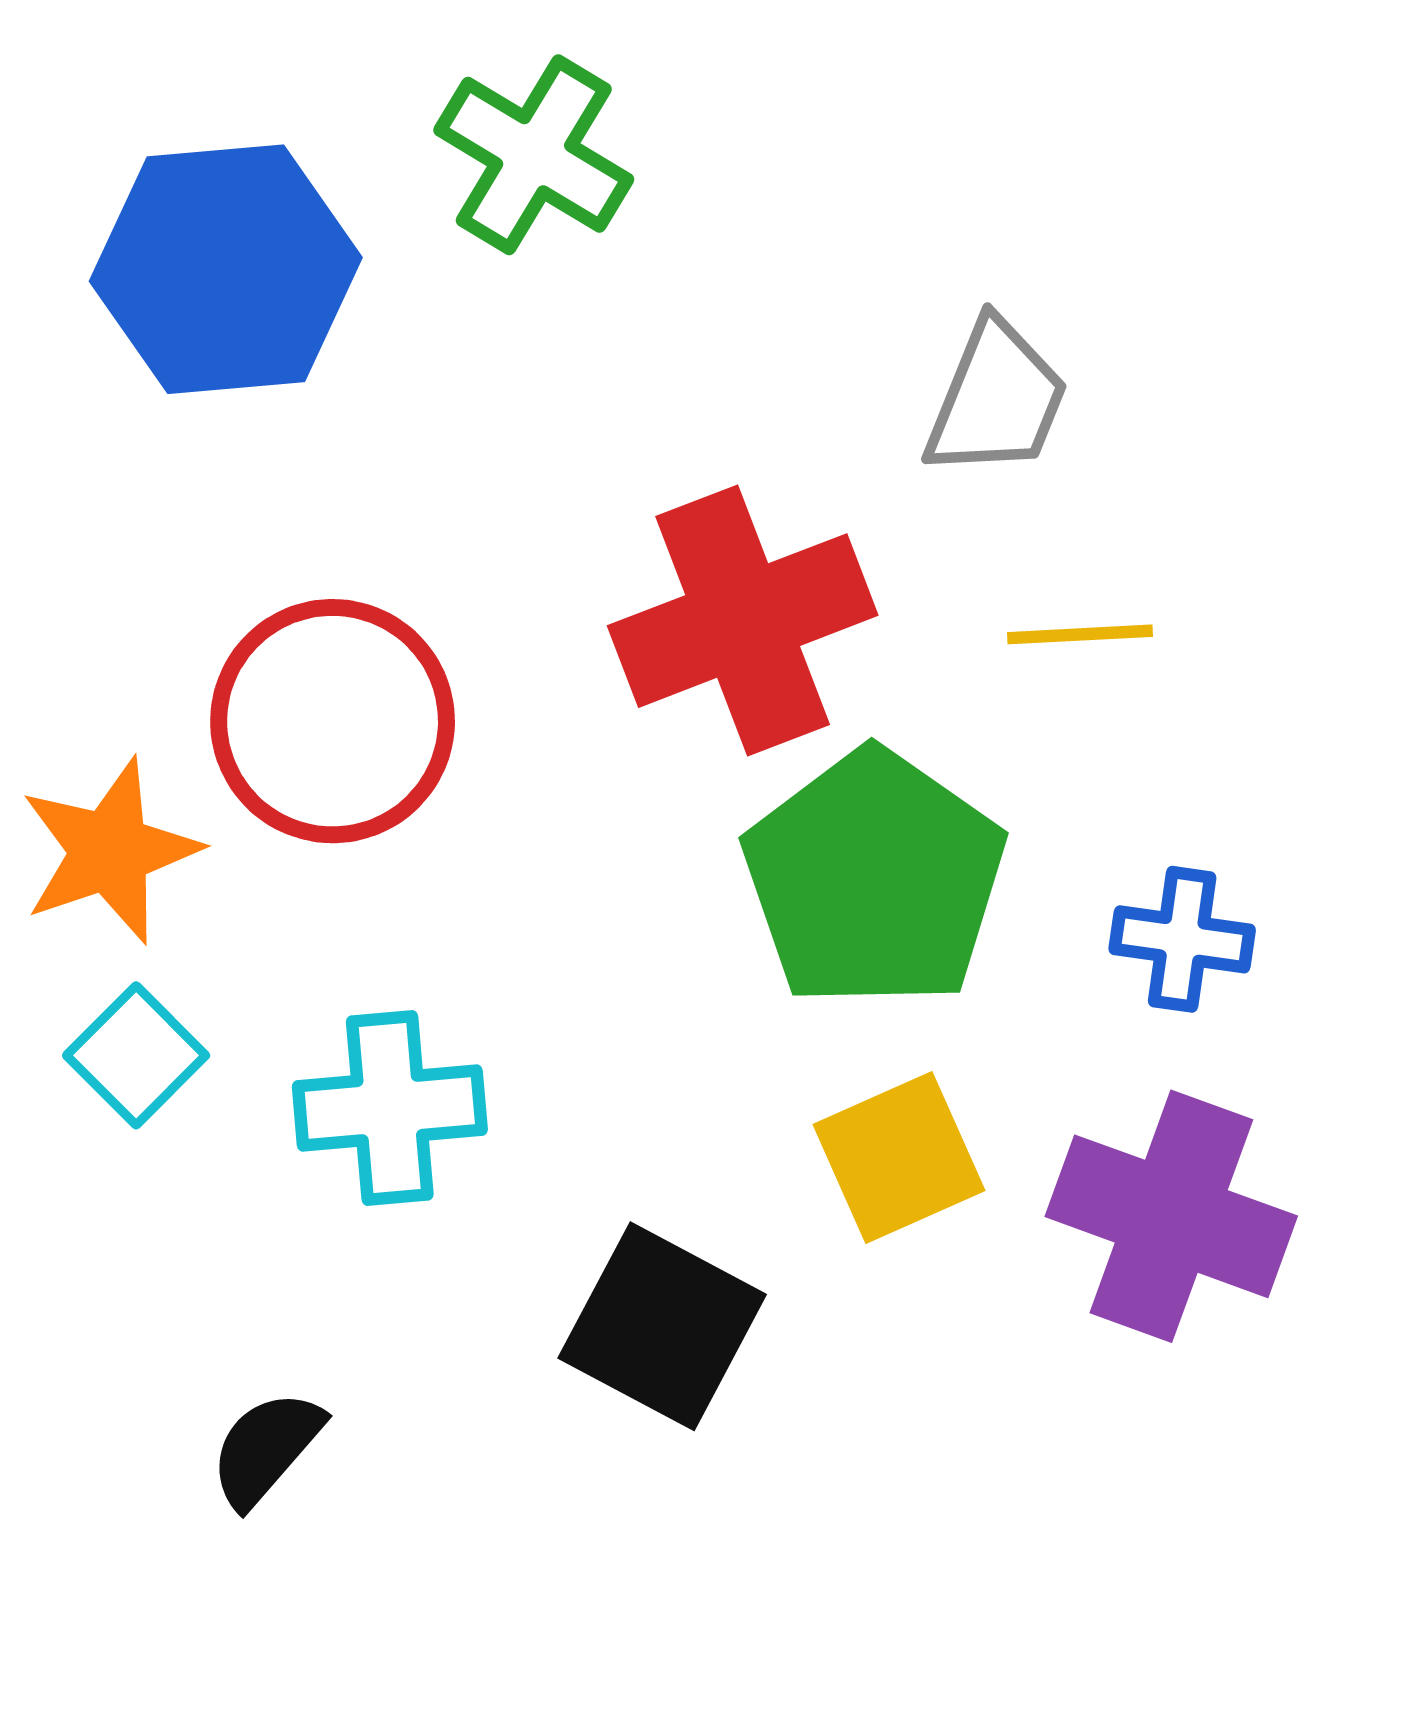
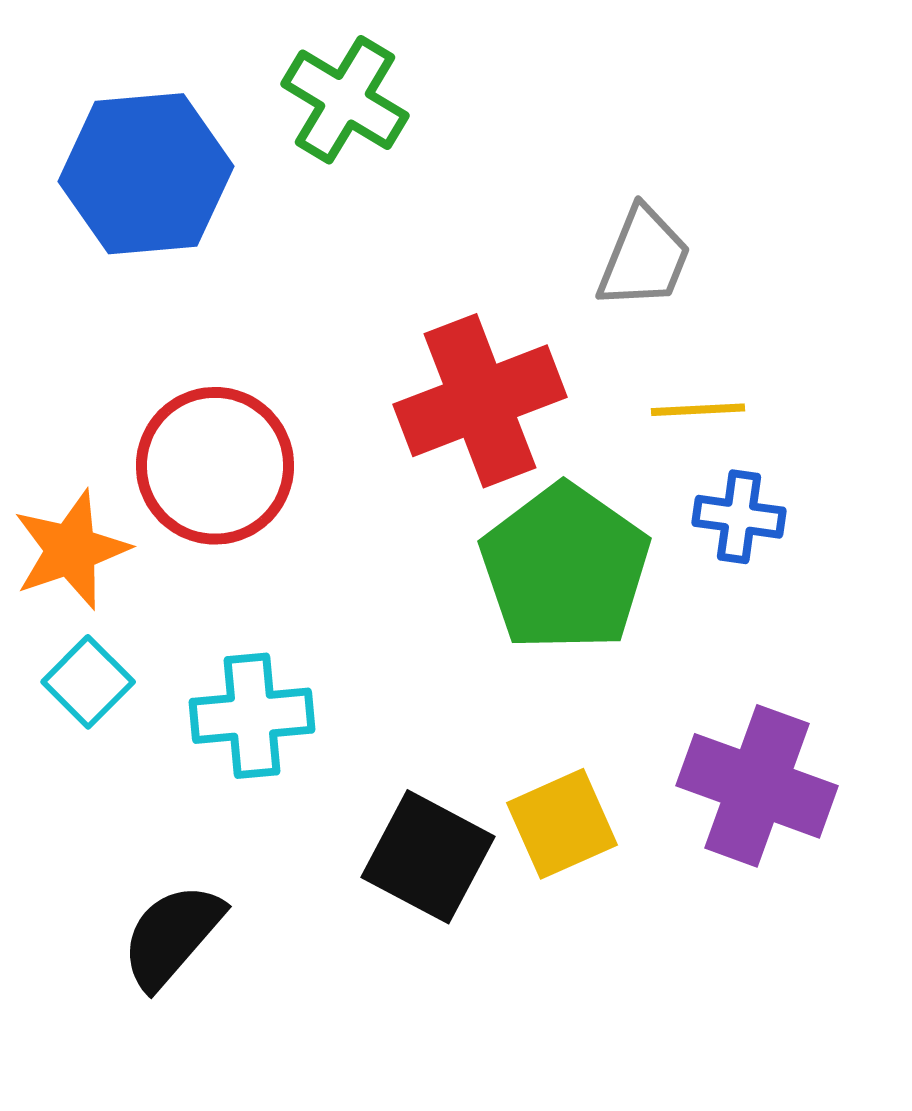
blue cross: (1182, 939) -> (739, 517), moved
yellow square: (899, 1158) -> (562, 824), moved
black semicircle: (266, 1448) -> (172, 936), size x1.4

